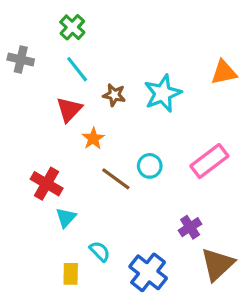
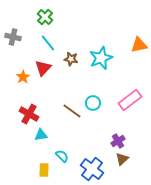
orange star: (93, 139) -> (23, 77), moved
cyan triangle: (66, 218) -> (41, 135), turned 40
brown triangle: (217, 264) -> (122, 159), moved, size x0.6

